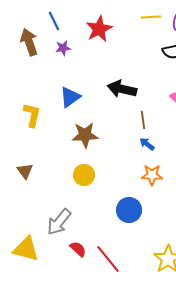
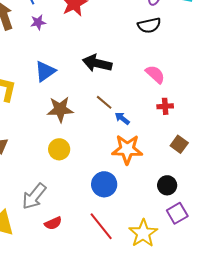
brown line: (143, 120) -> (104, 102), moved, turned -42
orange star: (152, 175) -> (127, 149), size x1.4
red semicircle: (78, 249) -> (53, 223), turned 114
red line: (108, 259) -> (101, 226), moved

